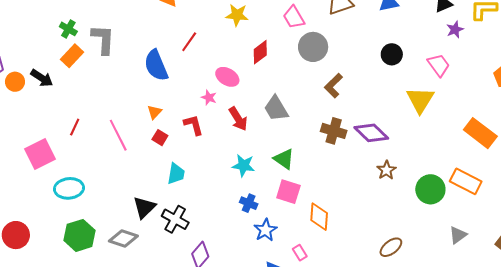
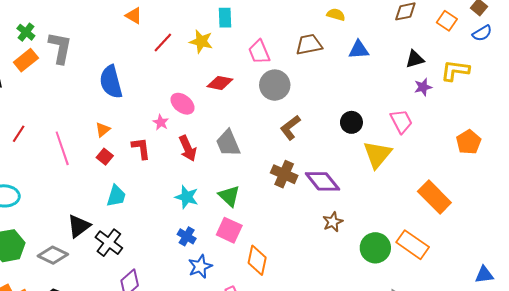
red line: (189, 42) -> (163, 43), moved
red diamond: (260, 52) -> (220, 83), turned 40
black circle: (392, 54) -> (351, 122), moved

